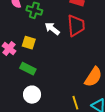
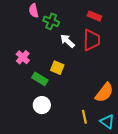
yellow square: (29, 43) -> (57, 68), moved

